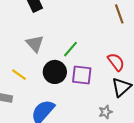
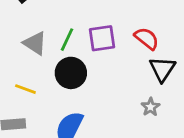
green line: (70, 49) -> (67, 40), moved
purple square: (82, 75) -> (102, 38), moved

